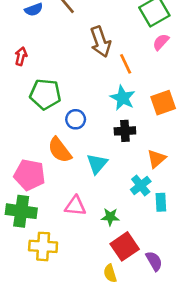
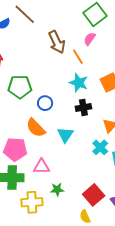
pink semicircle: (161, 42) -> (90, 39), moved
pink triangle: (75, 206) -> (41, 167), moved
green star: (110, 217) -> (57, 189), moved

